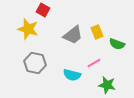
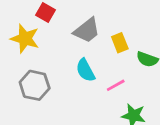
gray trapezoid: (73, 35) -> (87, 30), moved
cyan semicircle: (72, 75) -> (85, 70), moved, turned 48

